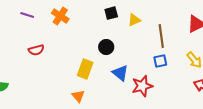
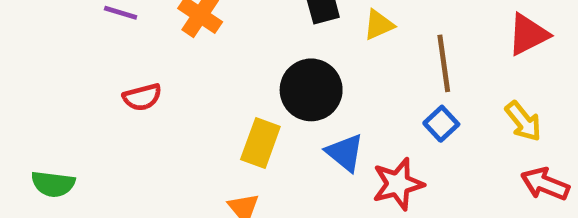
black circle: (106, 47) -> (311, 90), size x1.6
blue square: (160, 61) -> (441, 124), turned -32

